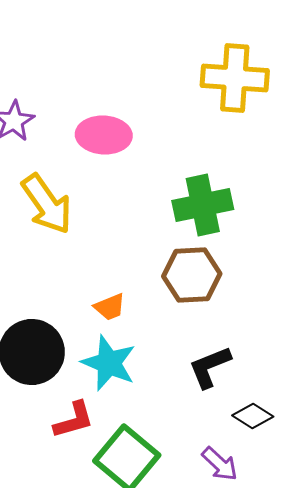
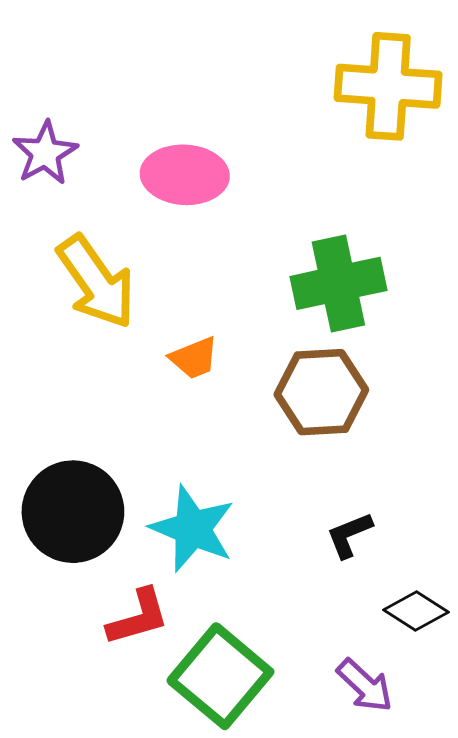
orange trapezoid: (110, 307) -> (194, 358), moved
black L-shape: (210, 367) -> (349, 535), size x0.7

